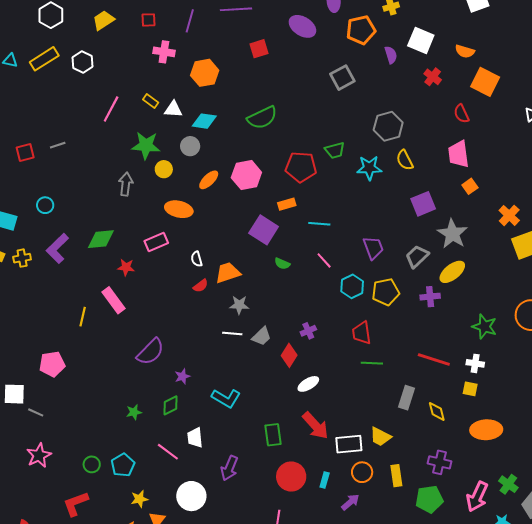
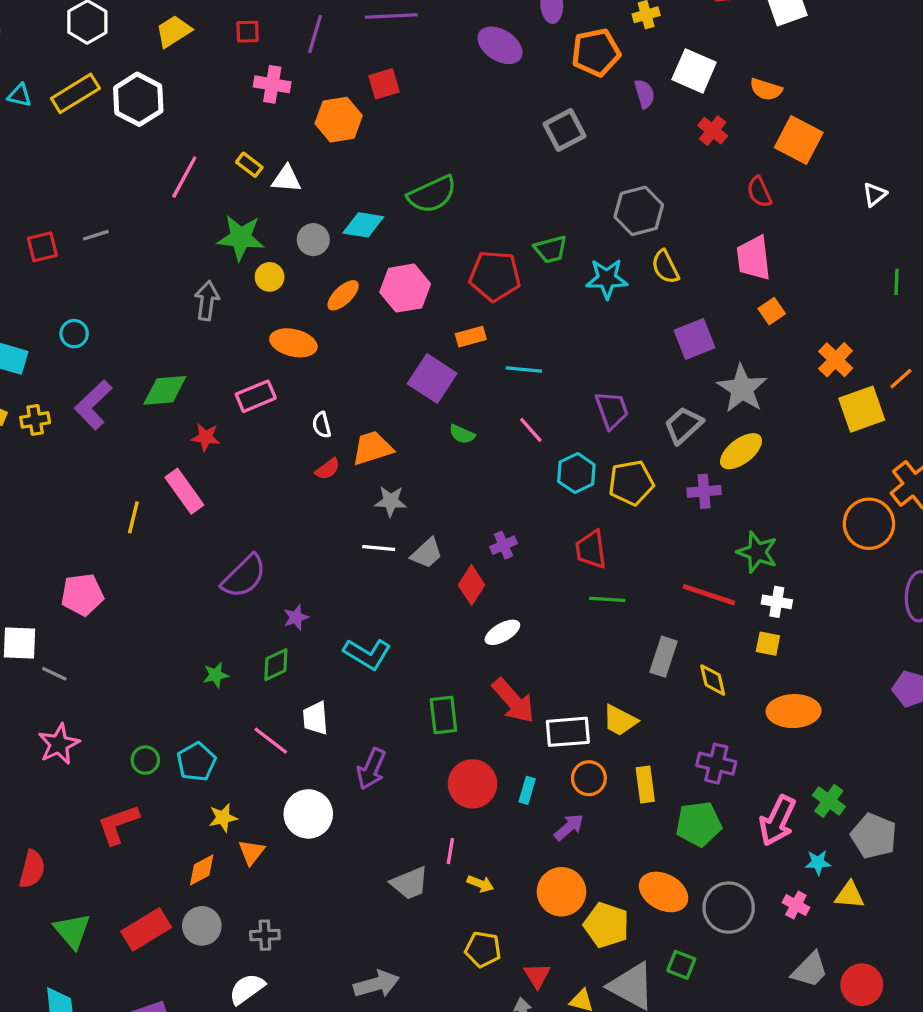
red square: (259, 49) -> (384, 84), moved
white hexagon: (83, 62) -> (138, 99), size x1.4
cyan diamond: (204, 121) -> (363, 225), moved
green star: (484, 327) -> (757, 552), moved

